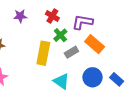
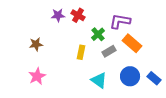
red cross: (52, 16) -> (78, 15), moved
yellow rectangle: (43, 53) -> (81, 52), size x0.6

